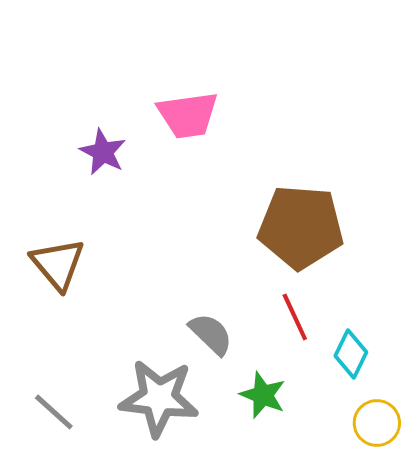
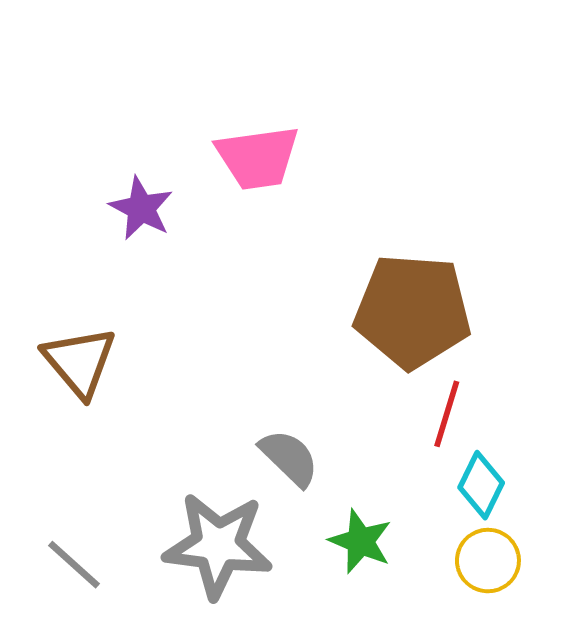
red line: (295, 317) -> (447, 414), moved, turned 42
yellow circle: (377, 423) -> (488, 561), moved

